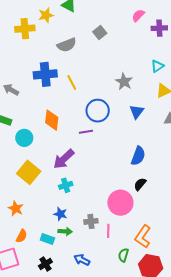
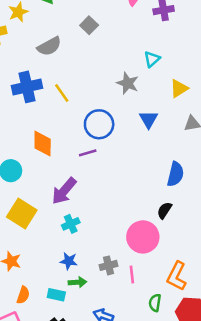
cyan triangle: (157, 66) -> (152, 59), moved
blue semicircle: (138, 156) -> (175, 174), moved

